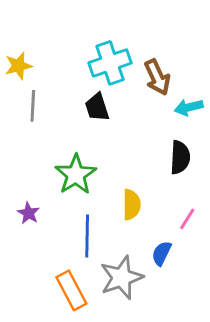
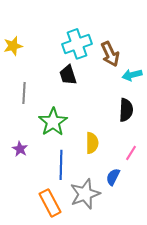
gray line: (33, 106) -> (24, 93), moved

